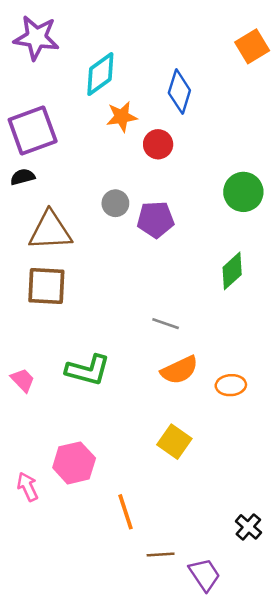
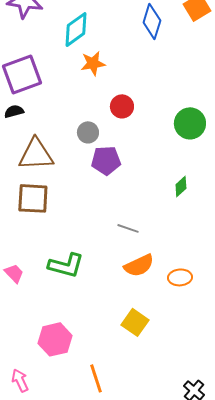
blue diamond: (179, 92) -> (152, 21), moved
red circle: (158, 144) -> (122, 106), moved
purple pentagon: (156, 220) -> (106, 160), moved
green diamond: (232, 271) -> (181, 186), size x0.7
pink arrow: (28, 487) -> (20, 380), moved

